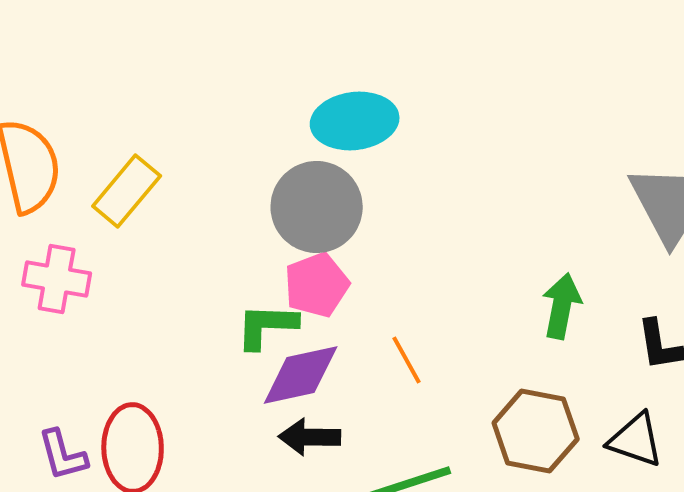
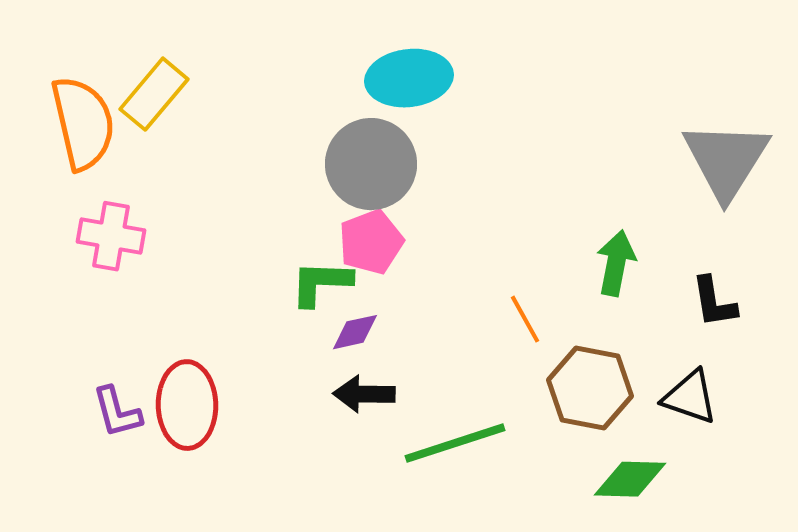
yellow rectangle: (127, 191) -> (154, 94), moved
orange line: (407, 360) -> (525, 319), moved
purple diamond: (301, 375) -> (355, 332), size x0.6

